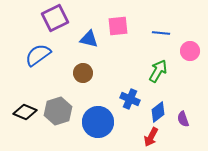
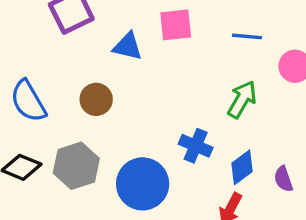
blue semicircle: (38, 55) -> (28, 101), moved, turned -84
brown circle: (83, 73) -> (96, 99), moved

